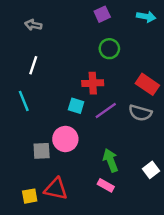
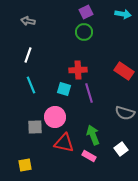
green circle: (109, 49) -> (84, 32), moved
cyan line: (24, 101) -> (31, 85), moved
purple line: (106, 110) -> (89, 93), turned -72
gray semicircle: (140, 113) -> (125, 113), moved
white square: (151, 170) -> (121, 149), moved
red triangle: (56, 189) -> (64, 143), moved

